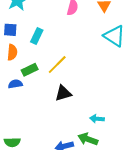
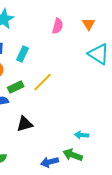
black triangle: (63, 93) -> (25, 124), moved

